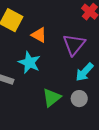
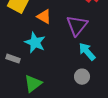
cyan arrow: (84, 72) -> (87, 52), turned 96
green triangle: (52, 97) -> (33, 84), moved

